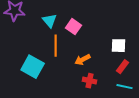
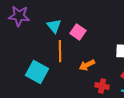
red cross: (90, 81) -> (102, 86), moved

